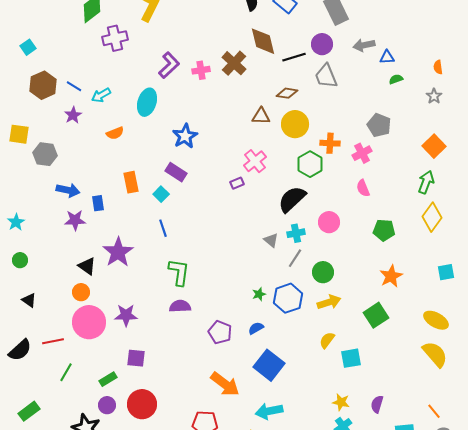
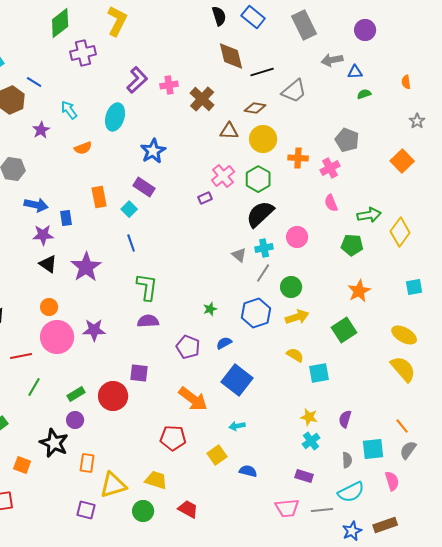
purple circle: (322, 44) -> (365, 30), moved
brown cross: (234, 63) -> (202, 99), moved
gray trapezoid: (326, 76) -> (294, 91), turned -108
blue line: (74, 86) -> (34, 82), moved
cyan arrow: (101, 95) -> (69, 110), turned 84
gray star: (434, 96) -> (417, 121), moved
green hexagon: (310, 164) -> (258, 179), moved
green arrow: (426, 182) -> (369, 215), moved, turned 60
black triangle: (87, 266) -> (48, 264), moved
green star: (259, 294) -> (210, 309), moved
yellow semicircle: (327, 340) -> (295, 355), turned 84
purple square: (136, 358) -> (139, 373), moved
red circle: (142, 404) -> (113, 396), moved
cyan arrow: (269, 411) -> (237, 426), size x0.6

